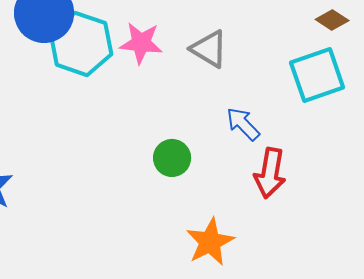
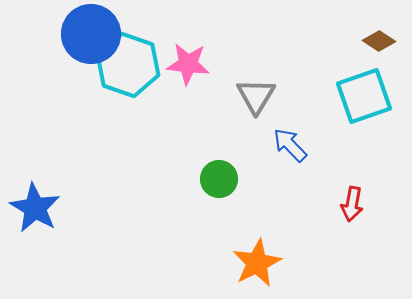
gray triangle: (209, 49) -> (256, 96), moved, turned 30
red arrow: (270, 173) -> (352, 204), moved, size x0.7

